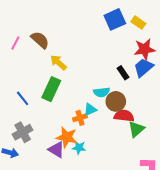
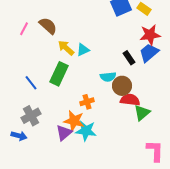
cyan triangle: (90, 110) -> (83, 50), moved
cyan star: (79, 148) -> (86, 131), size x1.5
purple triangle: (56, 150) -> (64, 133), turned 48

